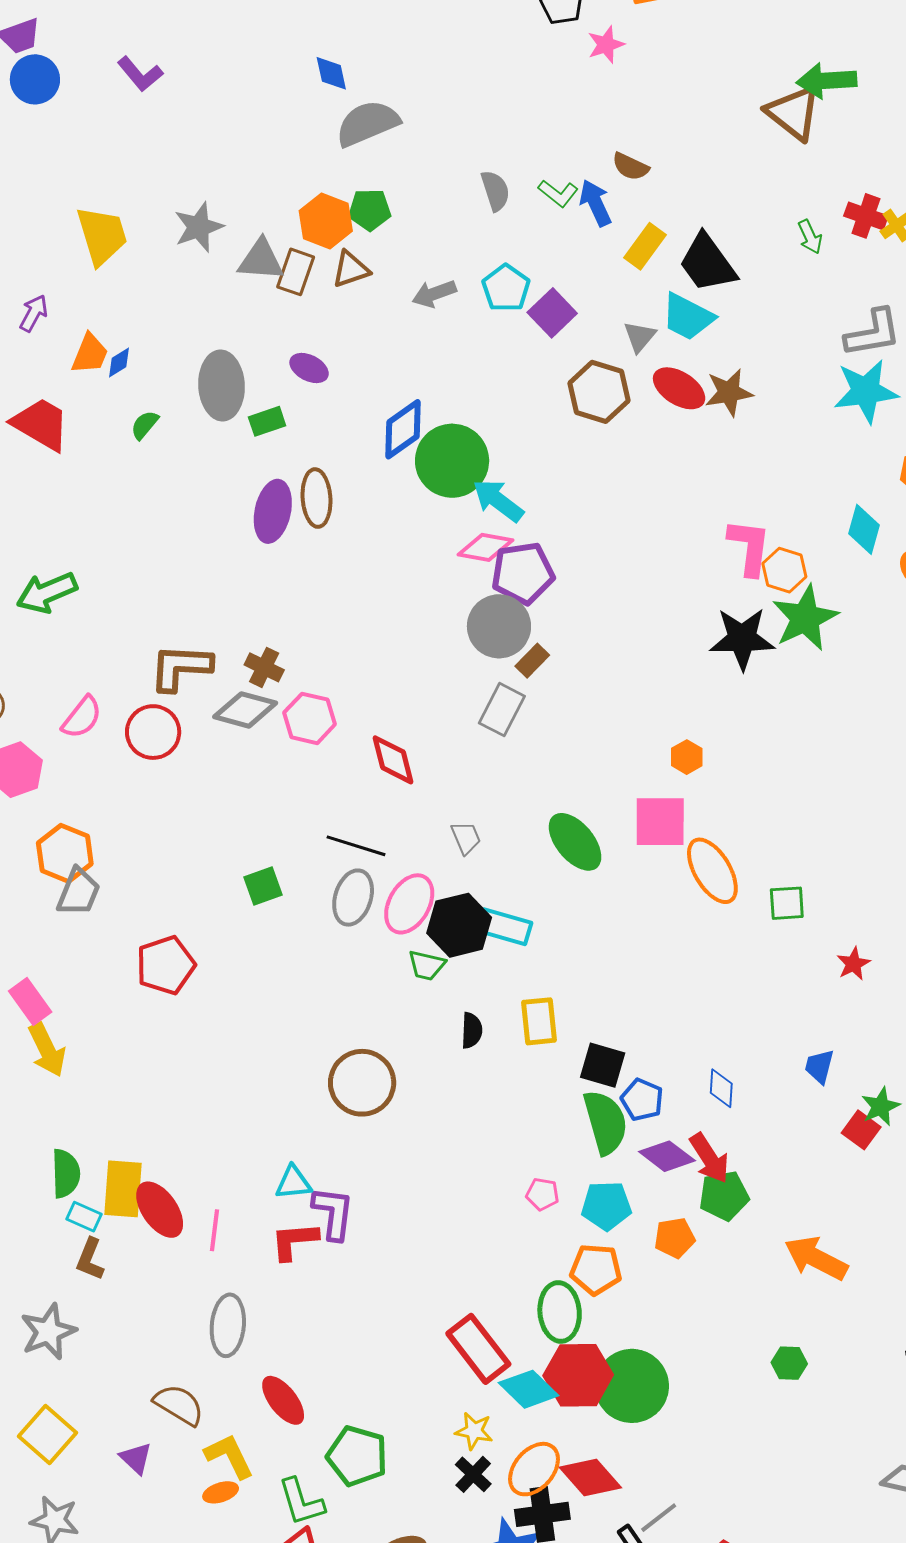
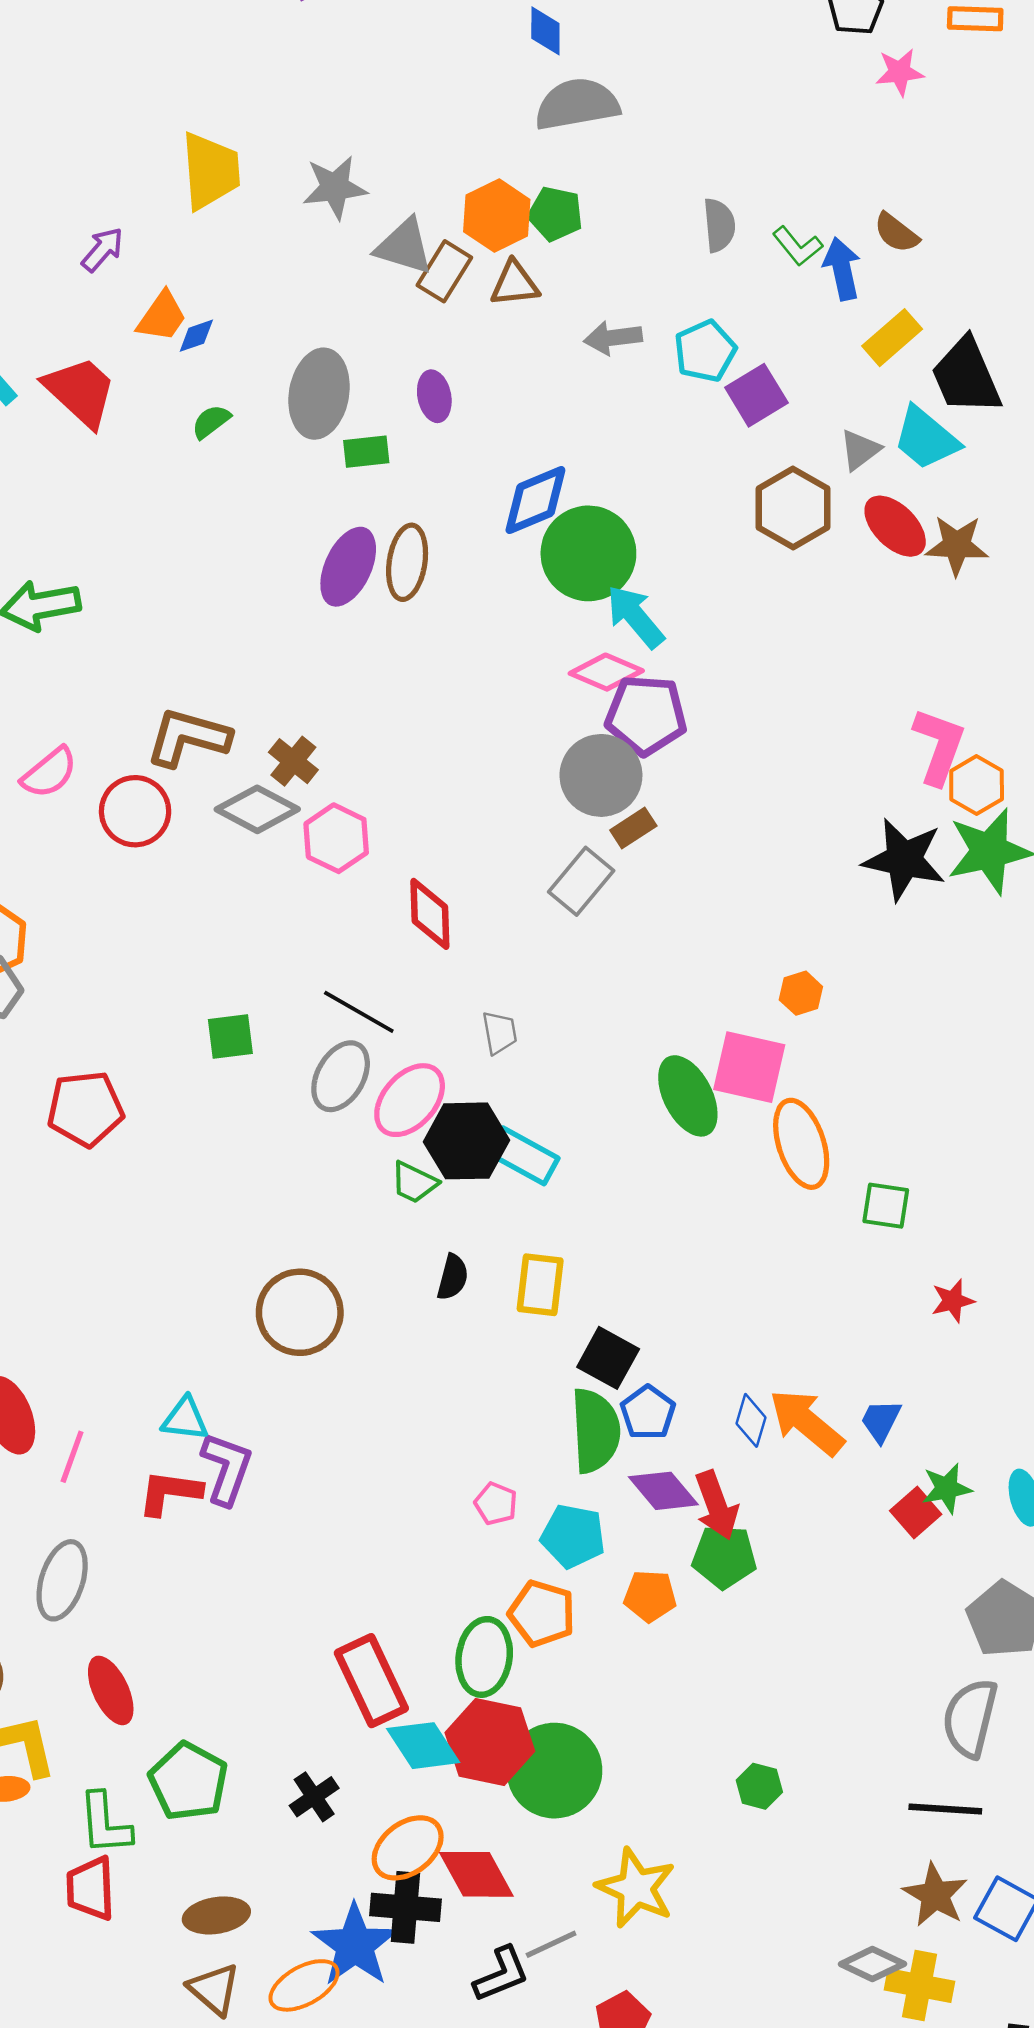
purple ellipse: (309, 368) -> (434, 396), turned 39
green ellipse: (575, 842) -> (688, 1096), moved
orange arrow: (816, 1258) -> (807, 1422), moved
yellow star: (474, 1431) -> (636, 1888), moved, size x1.6
black cross: (473, 1474) -> (314, 1797), moved

